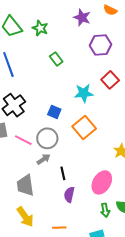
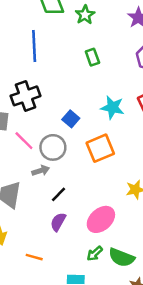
black line: (63, 173) -> (58, 194), turned 40
green arrow: (105, 210) -> (95, 253), turned 40

